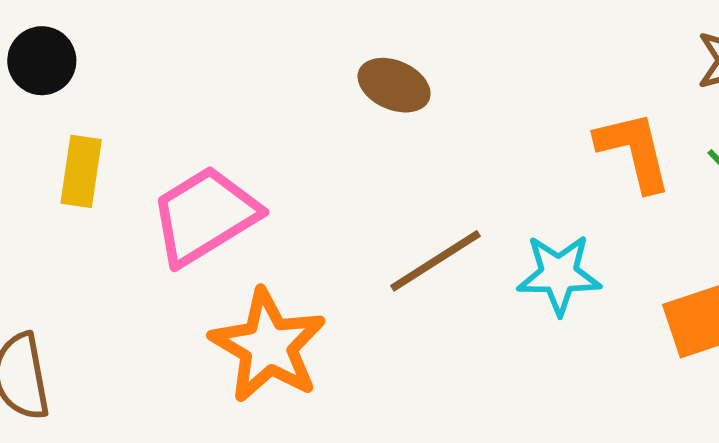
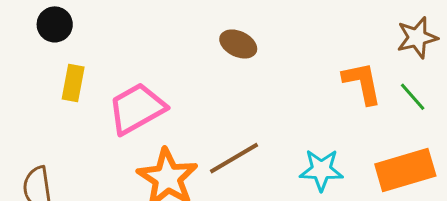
brown line: (435, 261) -> (234, 158), moved
cyan star: (559, 274) -> (321, 170), moved

